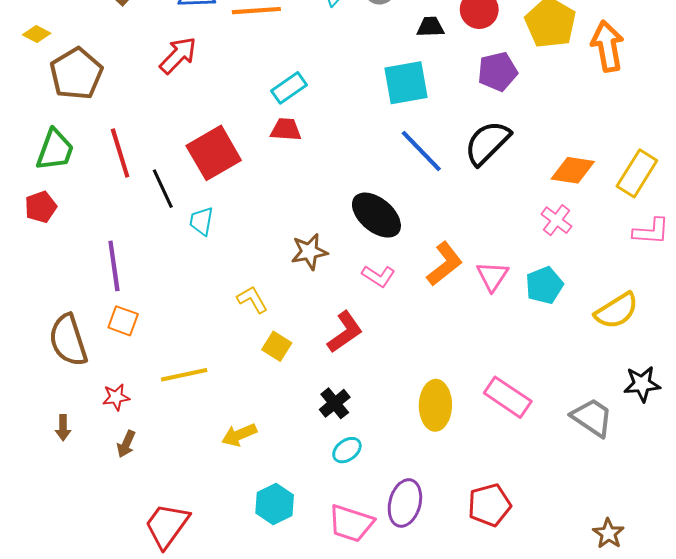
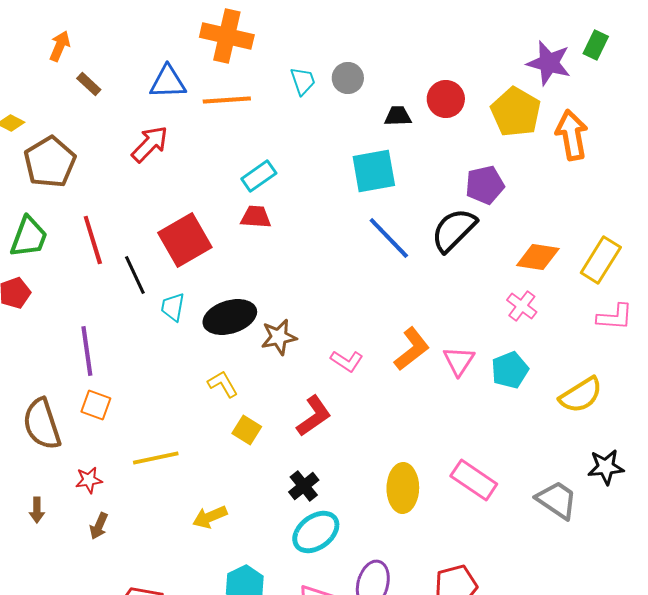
purple pentagon: (498, 72) -> (485, 185), moved
black ellipse: (376, 215) -> (230, 317), moved, turned -57
cyan ellipse: (347, 450) -> (316, 532), size x1.6

